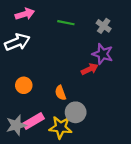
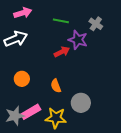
purple star: (103, 54) -> (78, 40), moved
red arrow: (90, 69) -> (62, 52), moved
gray circle: (76, 112) -> (81, 103), moved

